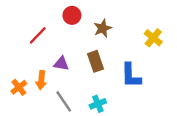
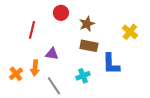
red line: (38, 35) -> (32, 30), turned -30
brown rectangle: (96, 61) -> (89, 46), moved, turned -60
cyan cross: (98, 104) -> (83, 76), moved

